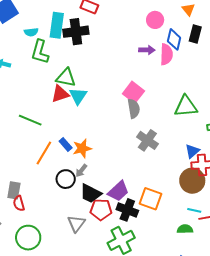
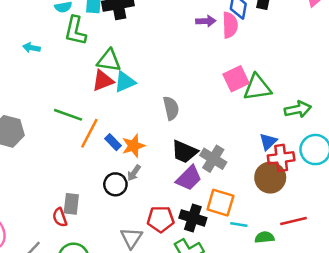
pink square: (133, 92) -> (236, 79), moved, turned 30
cyan triangle: (78, 96) -> (125, 82), turned 36
gray semicircle: (134, 109) -> (171, 108), moved
gray cross: (147, 140) -> (213, 159), moved
orange line: (44, 153) -> (89, 133), moved
gray rectangle: (14, 190) -> (71, 204), moved
purple trapezoid: (118, 191) -> (189, 178), moved
black trapezoid: (91, 194) -> (184, 152), moved
cyan line: (194, 210) -> (239, 224), moved

